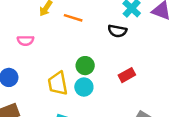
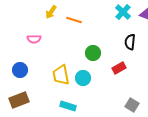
black semicircle: (117, 31) -> (130, 42), moved, turned 84
green circle: (85, 66) -> (93, 53), moved

